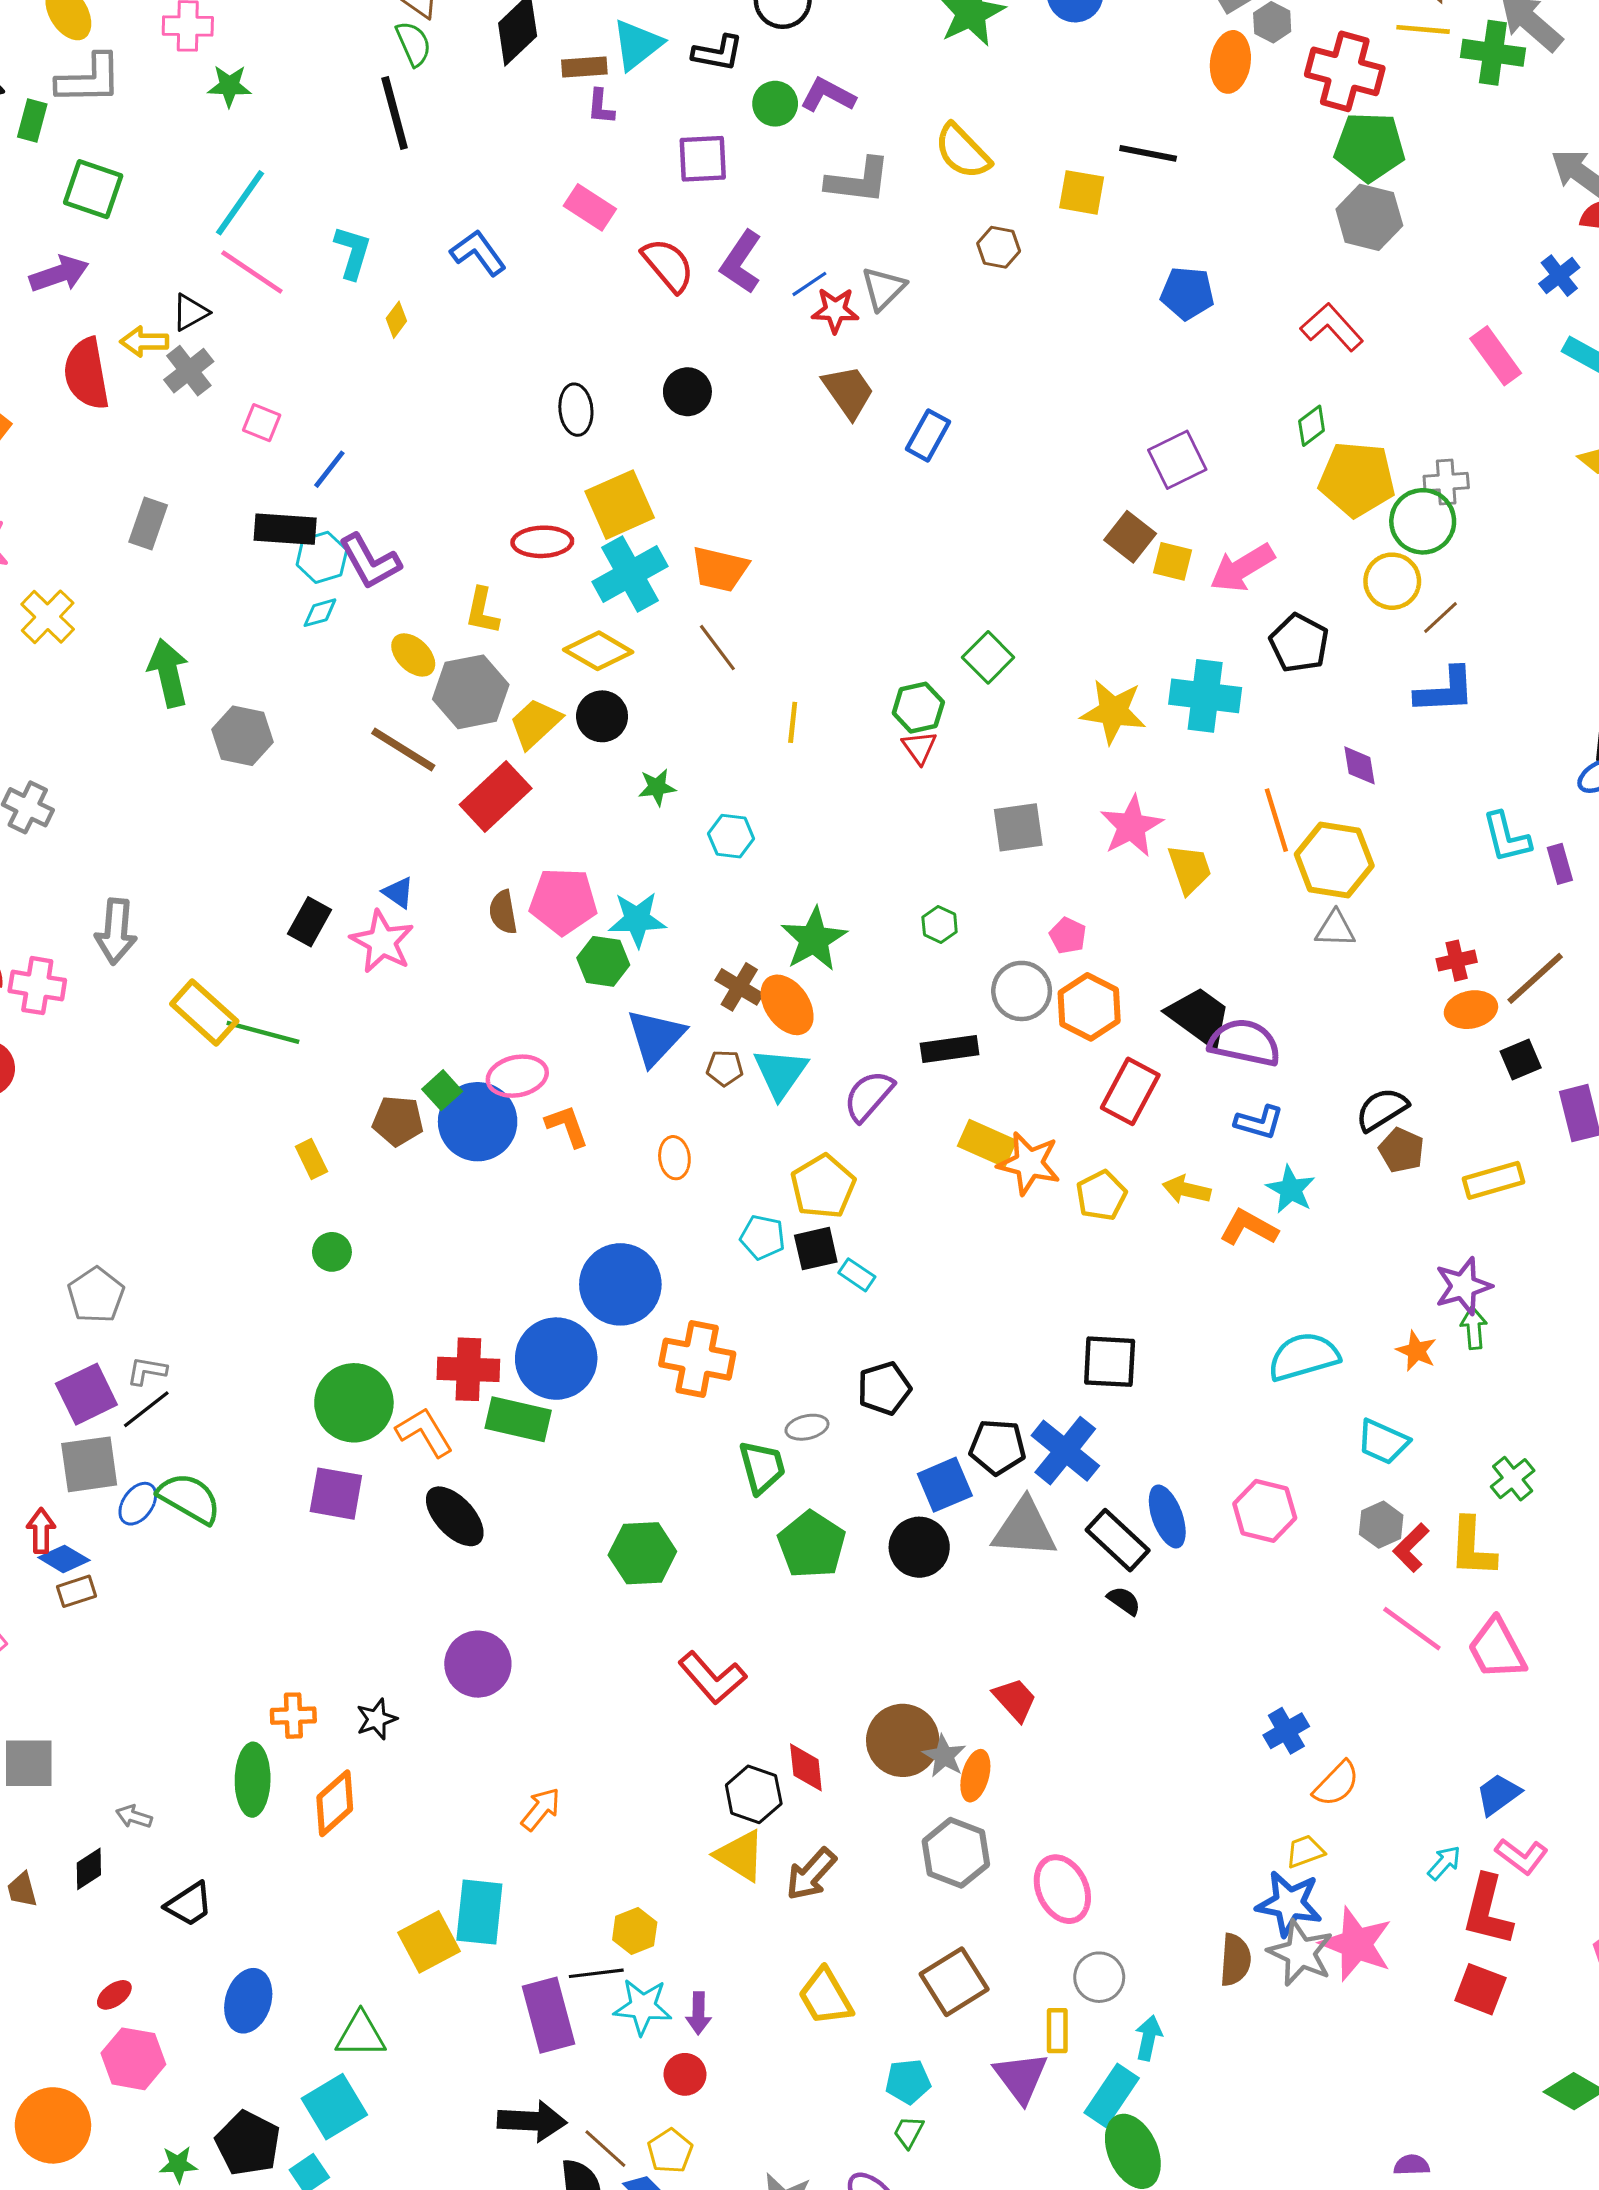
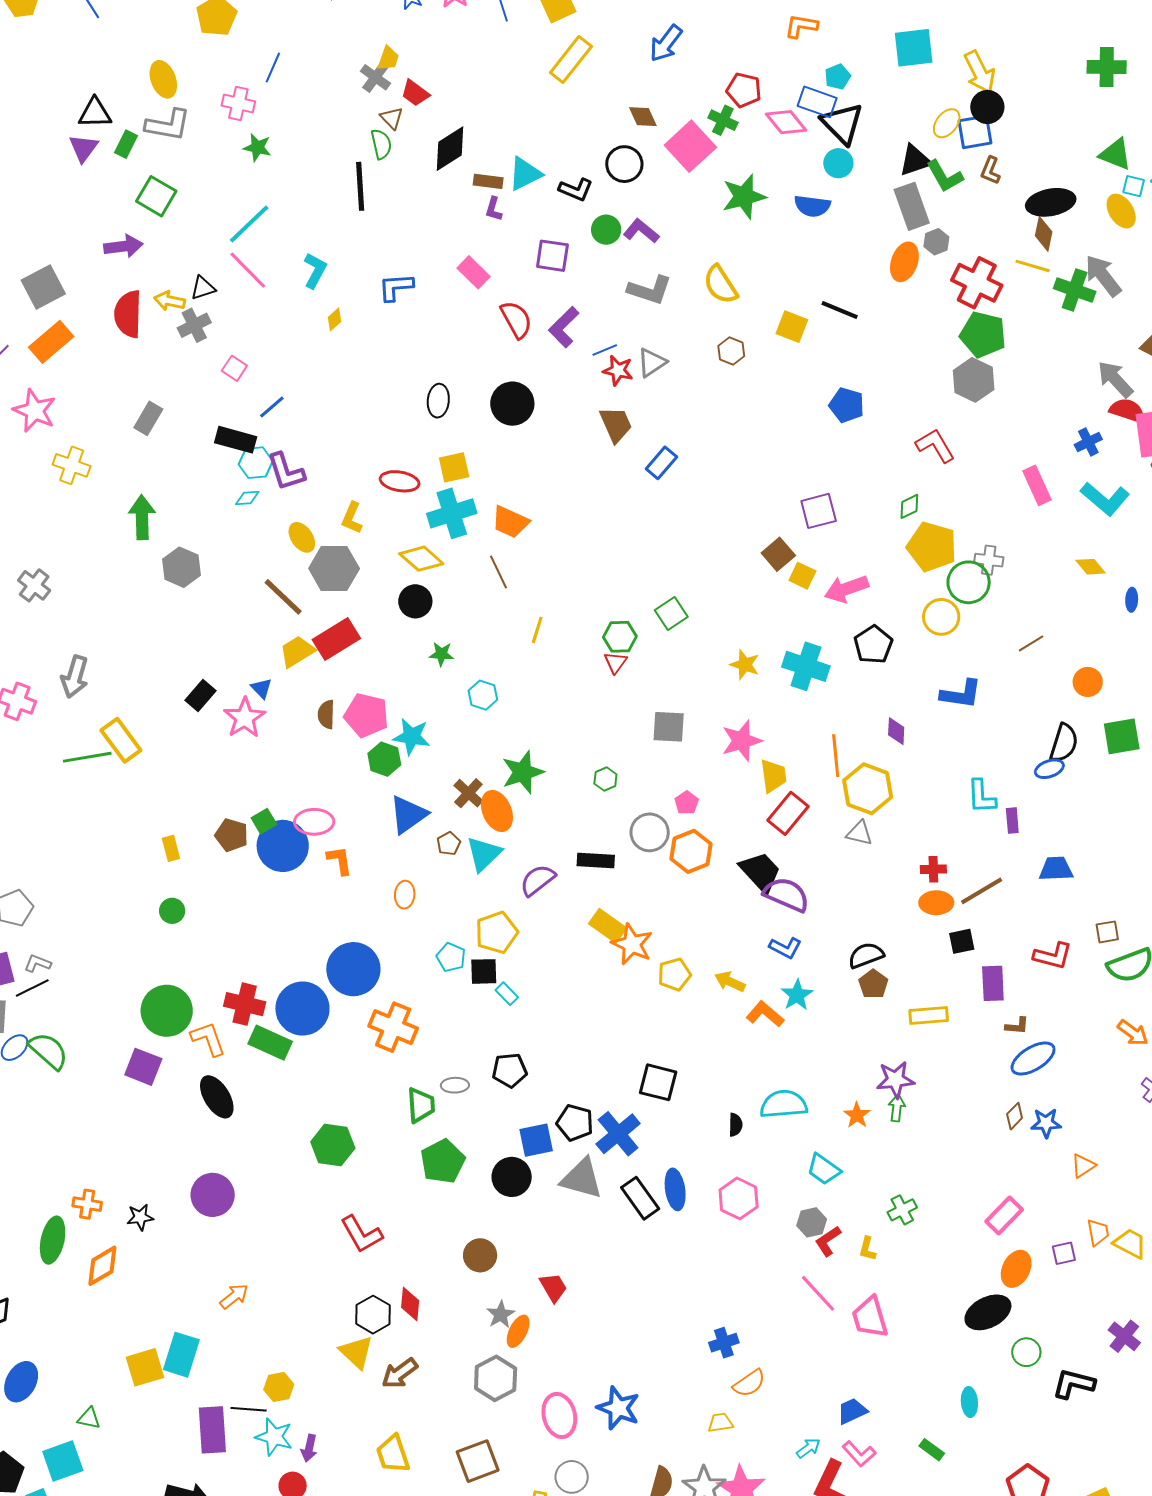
blue L-shape: (478, 253) -> (396, 287), turned -69
black circle: (687, 392) -> (512, 404), size x1.4
yellow square: (620, 505) -> (454, 467), size x0.7
yellow cross: (48, 617) -> (72, 465), turned -36
brown line: (1440, 617) -> (1031, 643), moved
yellow star: (1113, 712) -> (745, 665), size x0.7
yellow trapezoid: (535, 723) -> (297, 651), moved
green line: (263, 1032) -> (87, 757), moved, turned -36
brown pentagon: (725, 1068) -> (449, 844), turned 30
red rectangle: (1130, 1091) -> (788, 813), moved
yellow L-shape: (1472, 1547) -> (867, 1249), size x0.6
black semicircle: (1124, 1601) -> (735, 1125), moved, turned 45
brown circle: (903, 1740) -> (480, 1255), moved, size x0.7
blue star: (1289, 1904) -> (618, 1408), moved
green triangle: (361, 2035) -> (89, 1418), size x0.7

